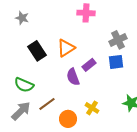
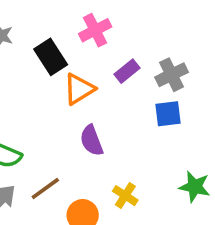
pink cross: (86, 13) -> (95, 30), moved, turned -30
black rectangle: (37, 51) -> (51, 57), moved
purple rectangle: (89, 65) -> (127, 71), moved

